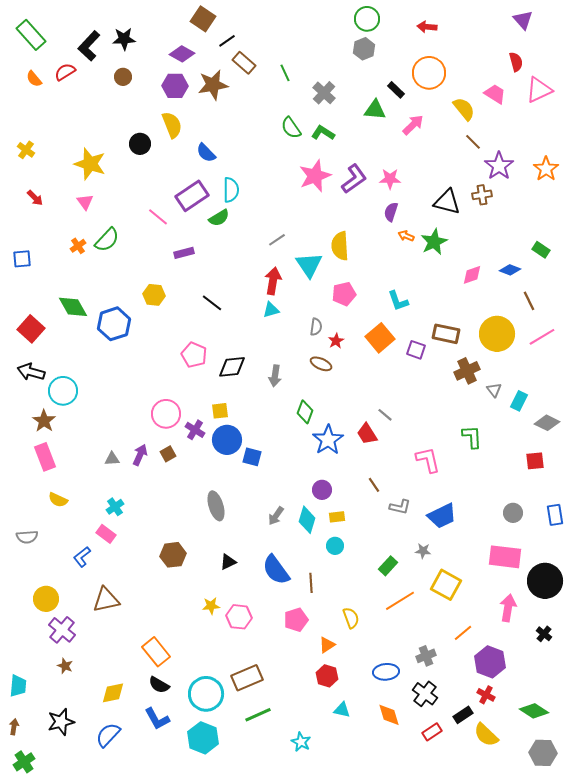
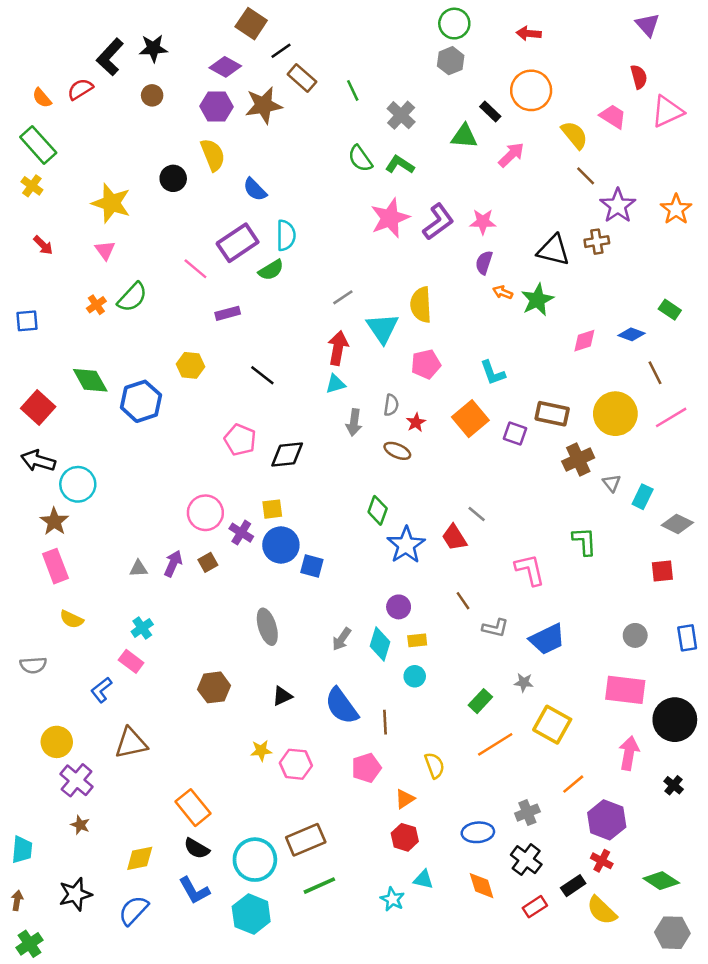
green rectangle: (31, 35) -> (38, 145), moved
gray arrow: (275, 376) -> (354, 422), moved
cyan star: (301, 742) -> (392, 899), moved

